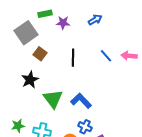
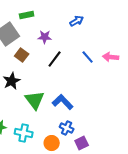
purple star: (63, 23) -> (45, 37), moved
black line: (73, 58) -> (55, 59), turned 36

